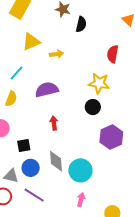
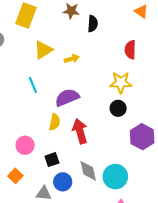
cyan line: (16, 73) -> (33, 85), turned -56
yellow semicircle: (11, 99) -> (55, 122), moved
red arrow: (54, 123) -> (80, 131), size x1.6

